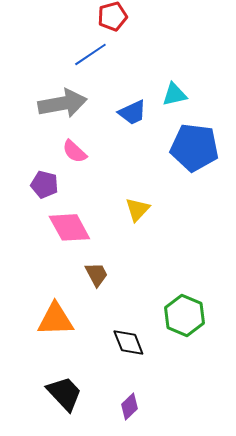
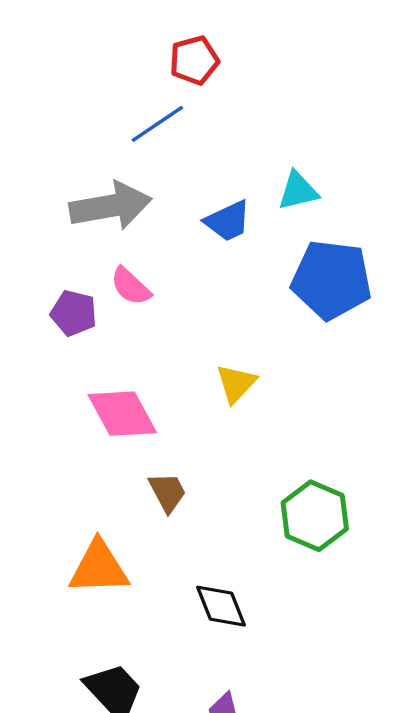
purple pentagon: (44, 184) -> (74, 313), moved
green hexagon: (184, 315) -> (315, 516), moved

